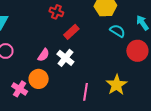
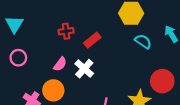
red cross: (56, 12) -> (66, 31), moved, turned -32
red circle: (137, 51) -> (162, 81), moved

